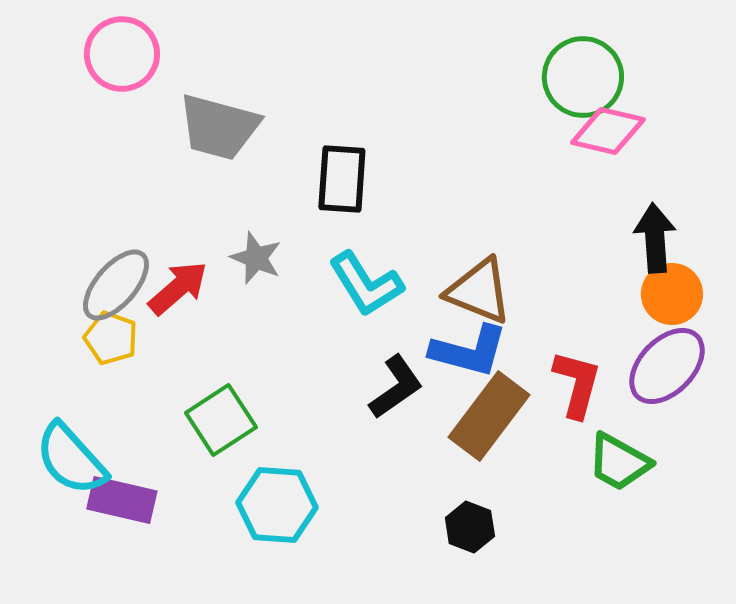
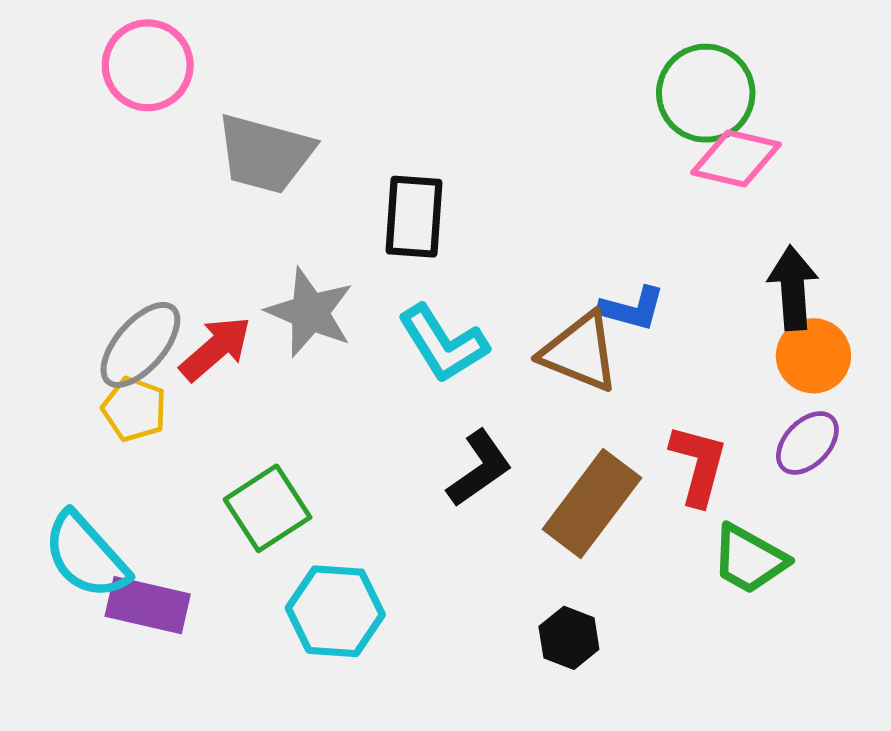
gray star: (256, 258) -> (310, 312), size x1.4
blue L-shape: (469, 351) -> (632, 309), moved, size x0.7
purple ellipse: (667, 366) -> (807, 443), size x0.7

